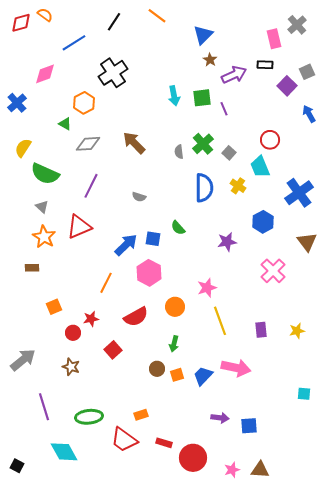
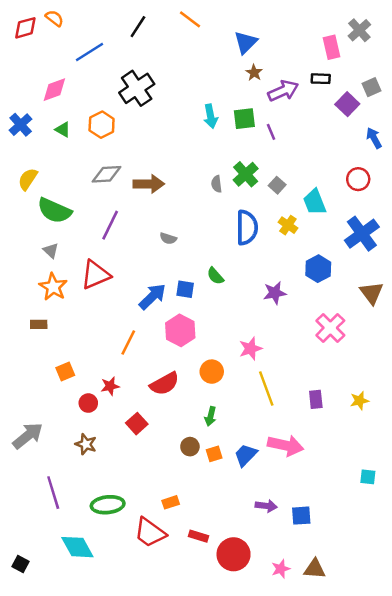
green triangle: (65, 124) -> (63, 130), moved
red circle: (270, 140) -> (358, 179), moved
brown arrow: (134, 143) -> (149, 184), moved, turned 135

